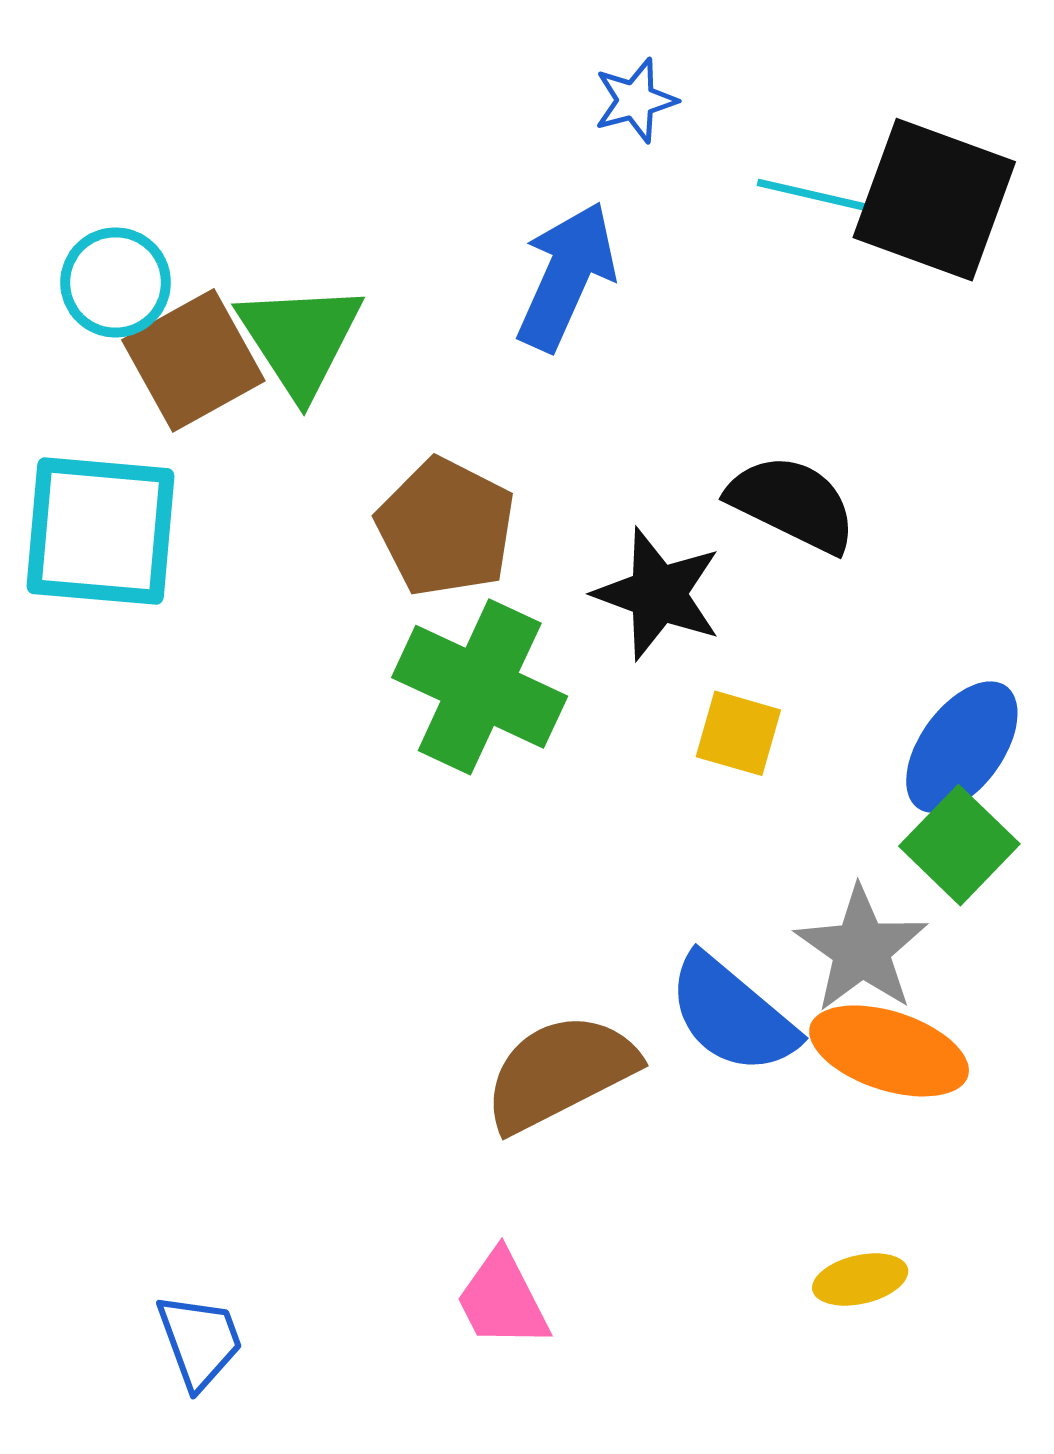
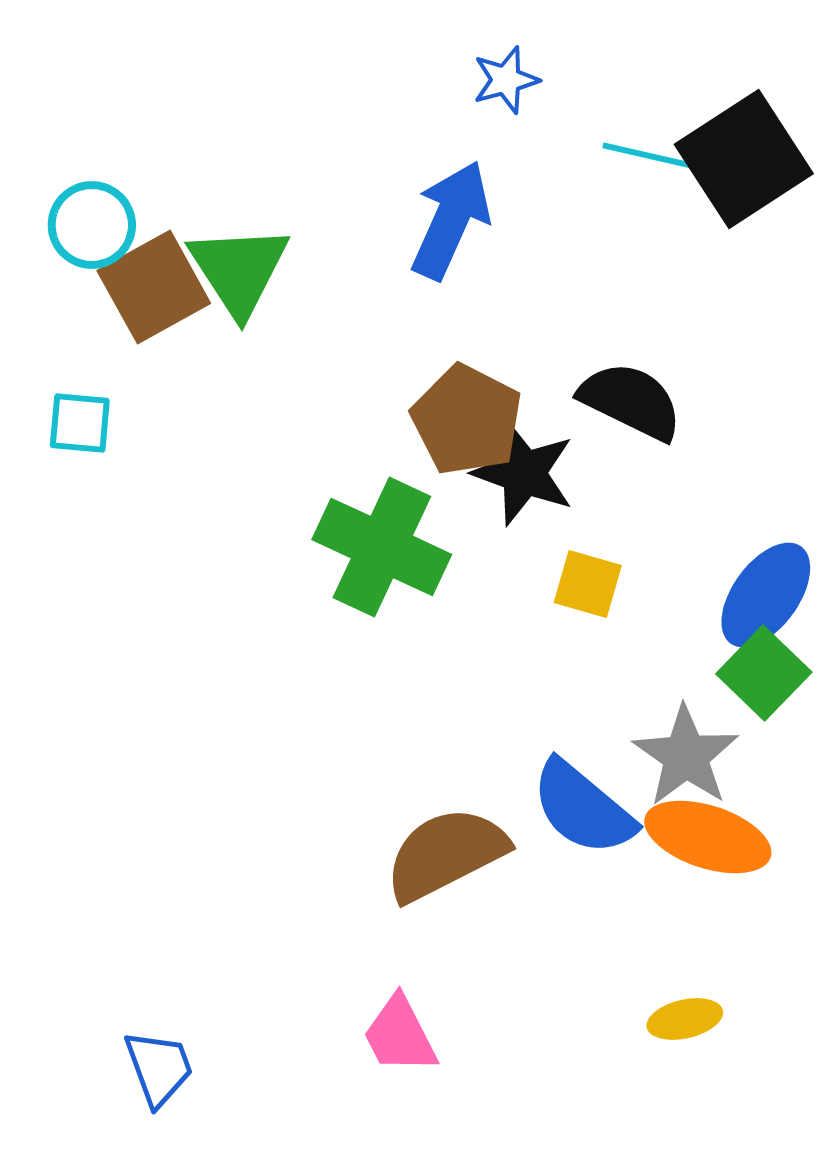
black square: (934, 200) -> (744, 159), turned 37
brown pentagon: (446, 527) -> (467, 420), moved
cyan square: (100, 531) -> (80, 423), size x0.5

